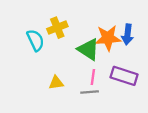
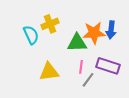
green triangle: (88, 49) -> (77, 43), turned -35
yellow triangle: (56, 83) -> (49, 72), size x1.5
gray line: (90, 92) -> (88, 80), moved, turned -49

